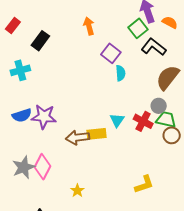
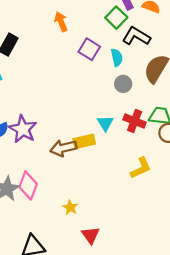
cyan semicircle: (120, 73) -> (117, 57), moved
gray circle: (159, 106) -> (123, 84), moved
purple star: (44, 117) -> (23, 129), turned 30
yellow L-shape: (144, 184) -> (141, 168), moved

